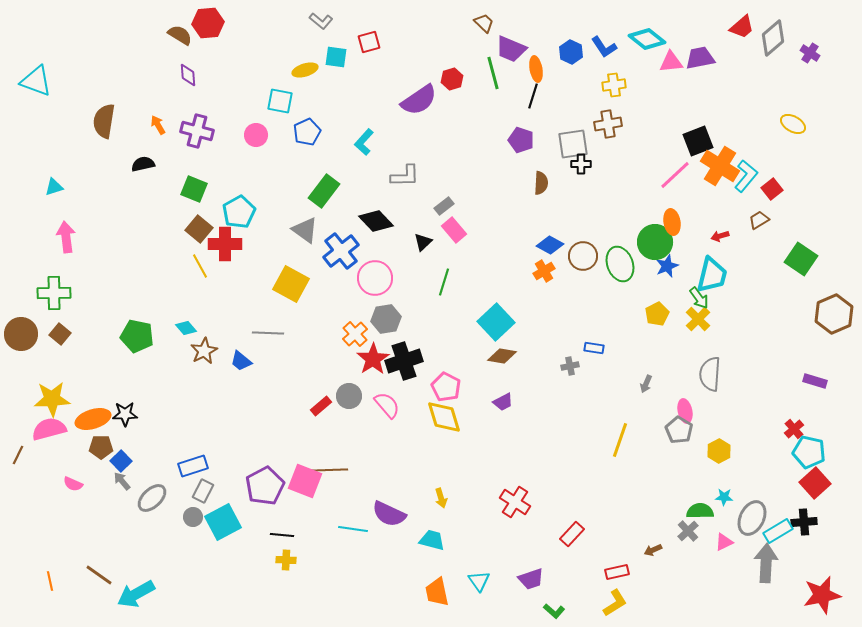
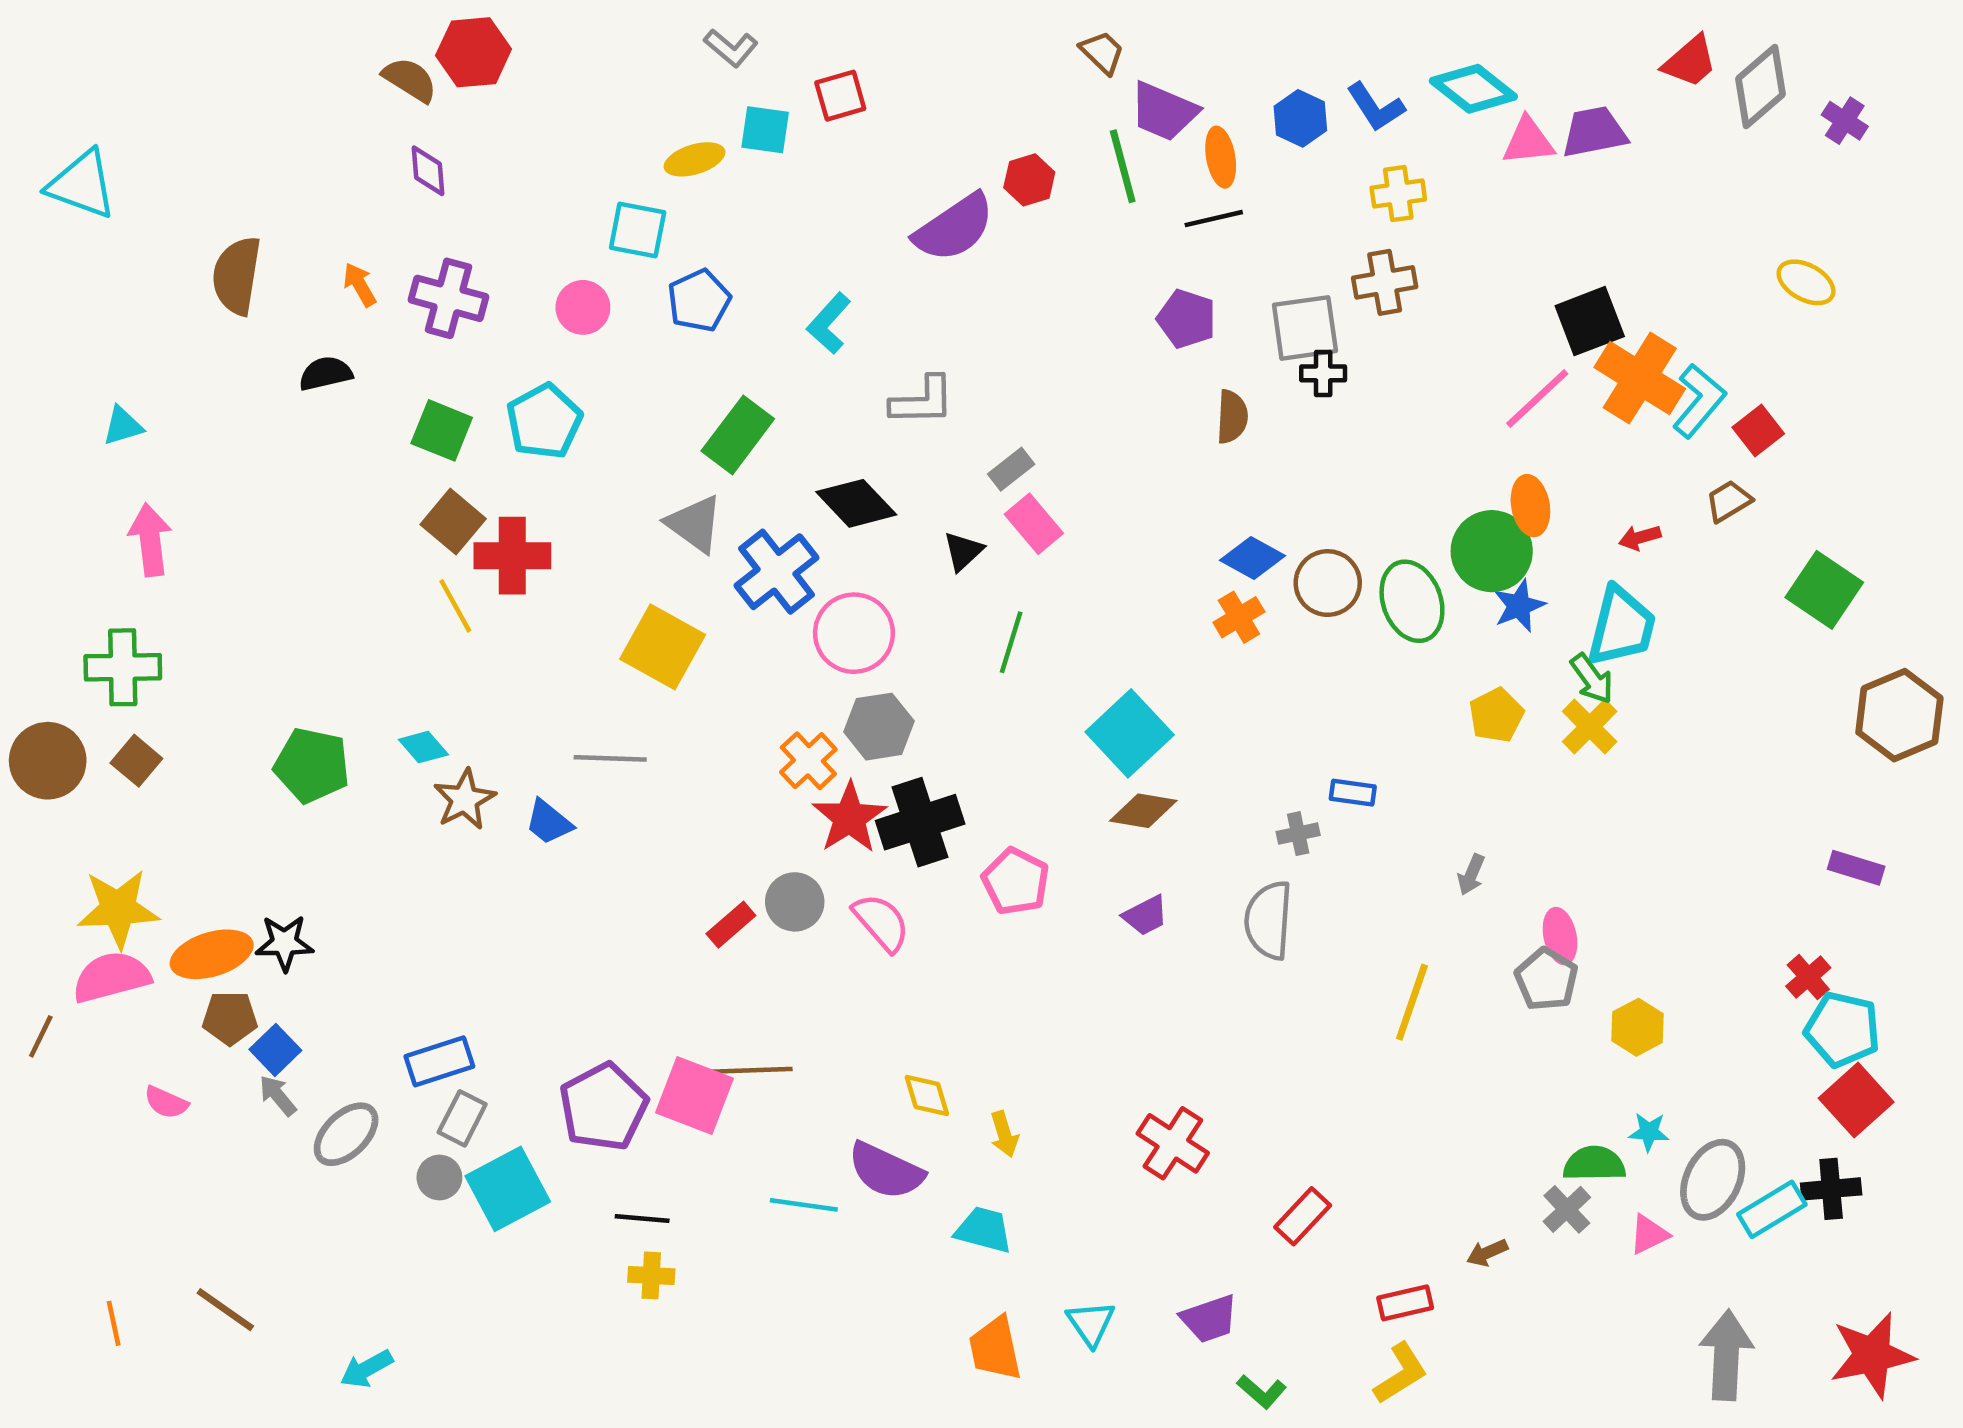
black line: (533, 96) -> (1214, 219), turned 60
cyan pentagon: (239, 212) -> (544, 421), moved
gray semicircle: (710, 374) -> (1268, 920), moved
yellow diamond: (444, 417) -> (927, 1096), moved, size x0.6
gray arrow: (766, 563) -> (1726, 1355), moved
cyan arrow: (136, 594) -> (367, 1369), moved, size x0.6

